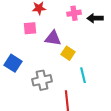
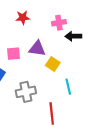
black arrow: (95, 18) -> (73, 36), moved
pink square: (30, 28) -> (13, 54), moved

